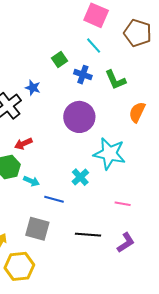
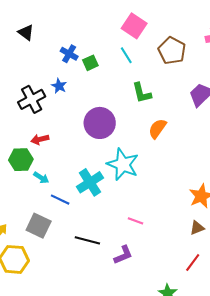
blue cross: (83, 75) -> (69, 54), moved
cyan cross: (80, 177) -> (90, 182), size x1.5
pink line: (123, 204) -> (135, 221), moved

